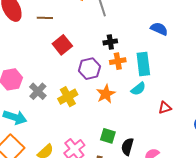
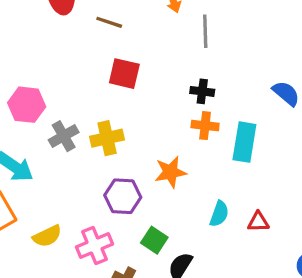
red square: (62, 45) -> (124, 74), turned 36
purple hexagon: (89, 69) -> (123, 196), moved
cyan semicircle: (138, 89) -> (219, 214), moved, turned -49
yellow cross: (68, 97) -> (107, 138), moved

